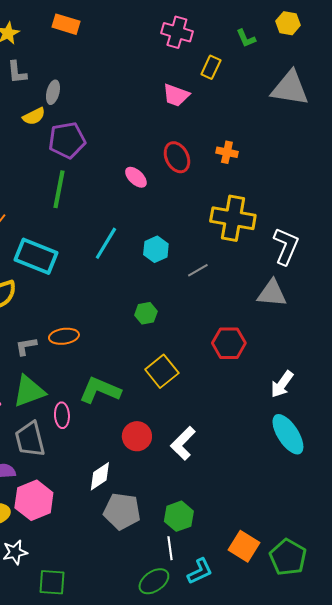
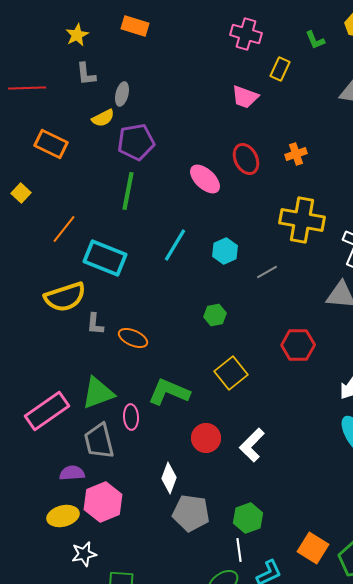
orange cross: (227, 152) -> (296, 154), turned -30
pink ellipse: (136, 177) -> (205, 179), size x1.4
orange ellipse: (64, 336) -> (133, 338), turned 32
gray L-shape: (26, 346) -> (95, 324), moved, turned -75
white diamond: (100, 476) -> (169, 478), turned -36

